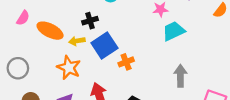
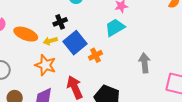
cyan trapezoid: (173, 31) -> (115, 27), moved

